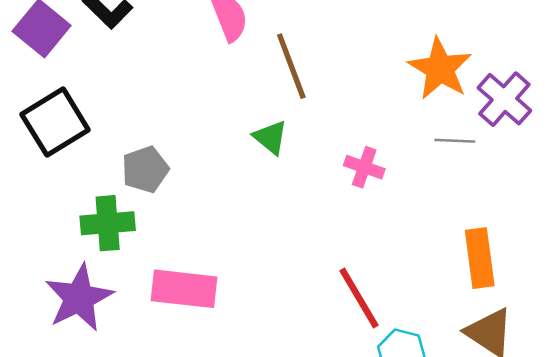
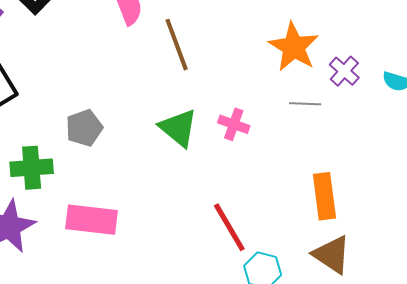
purple cross: (504, 99) -> (344, 71), size x0.7
green triangle: (271, 137) -> (178, 128), moved, size x1.4
gray pentagon: (145, 169) -> (84, 128), moved

